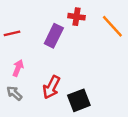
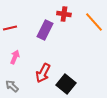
gray arrow: (14, 93) -> (12, 86), moved
black square: (79, 100) -> (66, 84), turned -30

